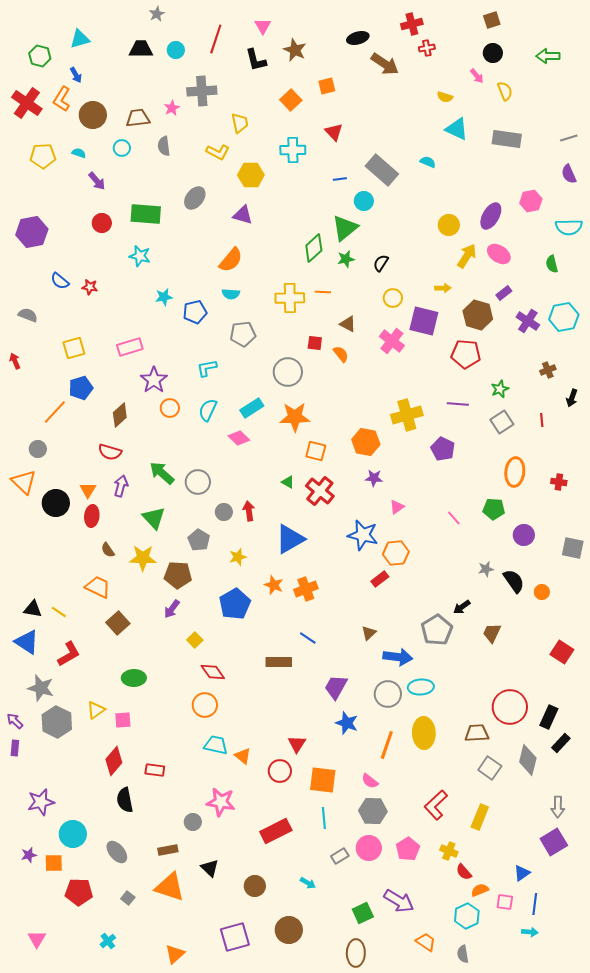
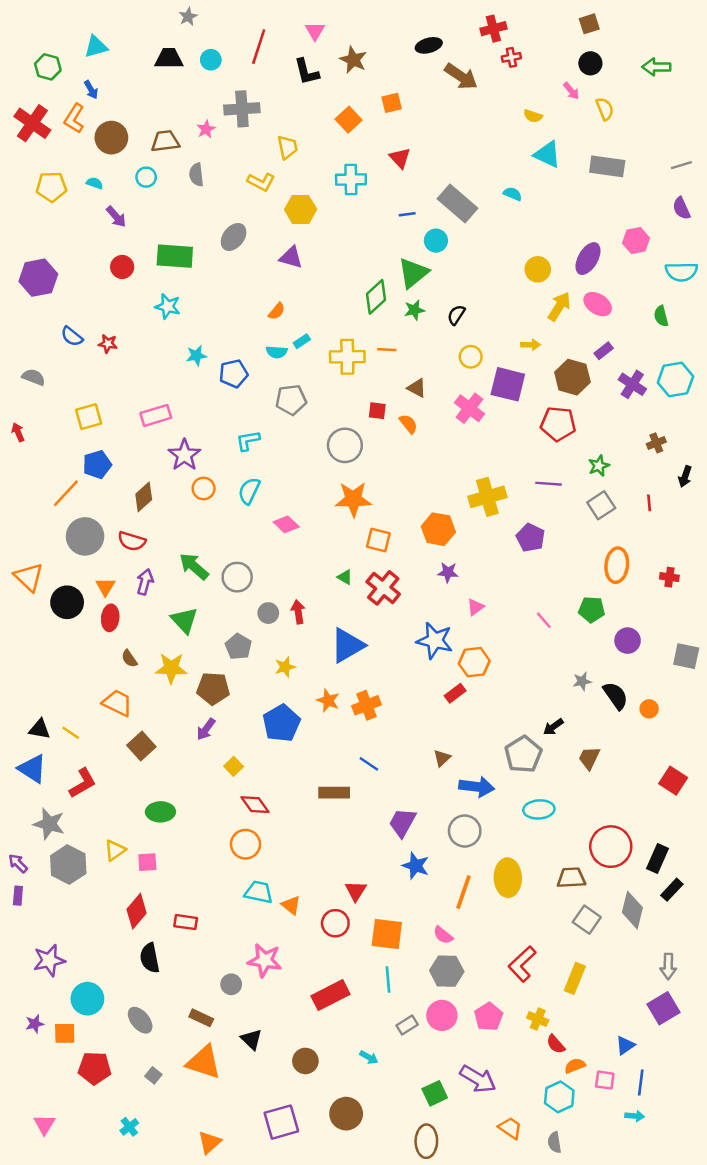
orange semicircle: (231, 260) -> (277, 311), size x0.6
cyan rectangle: (252, 408) -> (302, 341), moved, size x0.6
gray circle: (38, 449) -> (85, 536), moved, size x1.8
cyan ellipse: (421, 687) -> (539, 809), moved
brown rectangle: (168, 850) -> (201, 1018), turned 36

